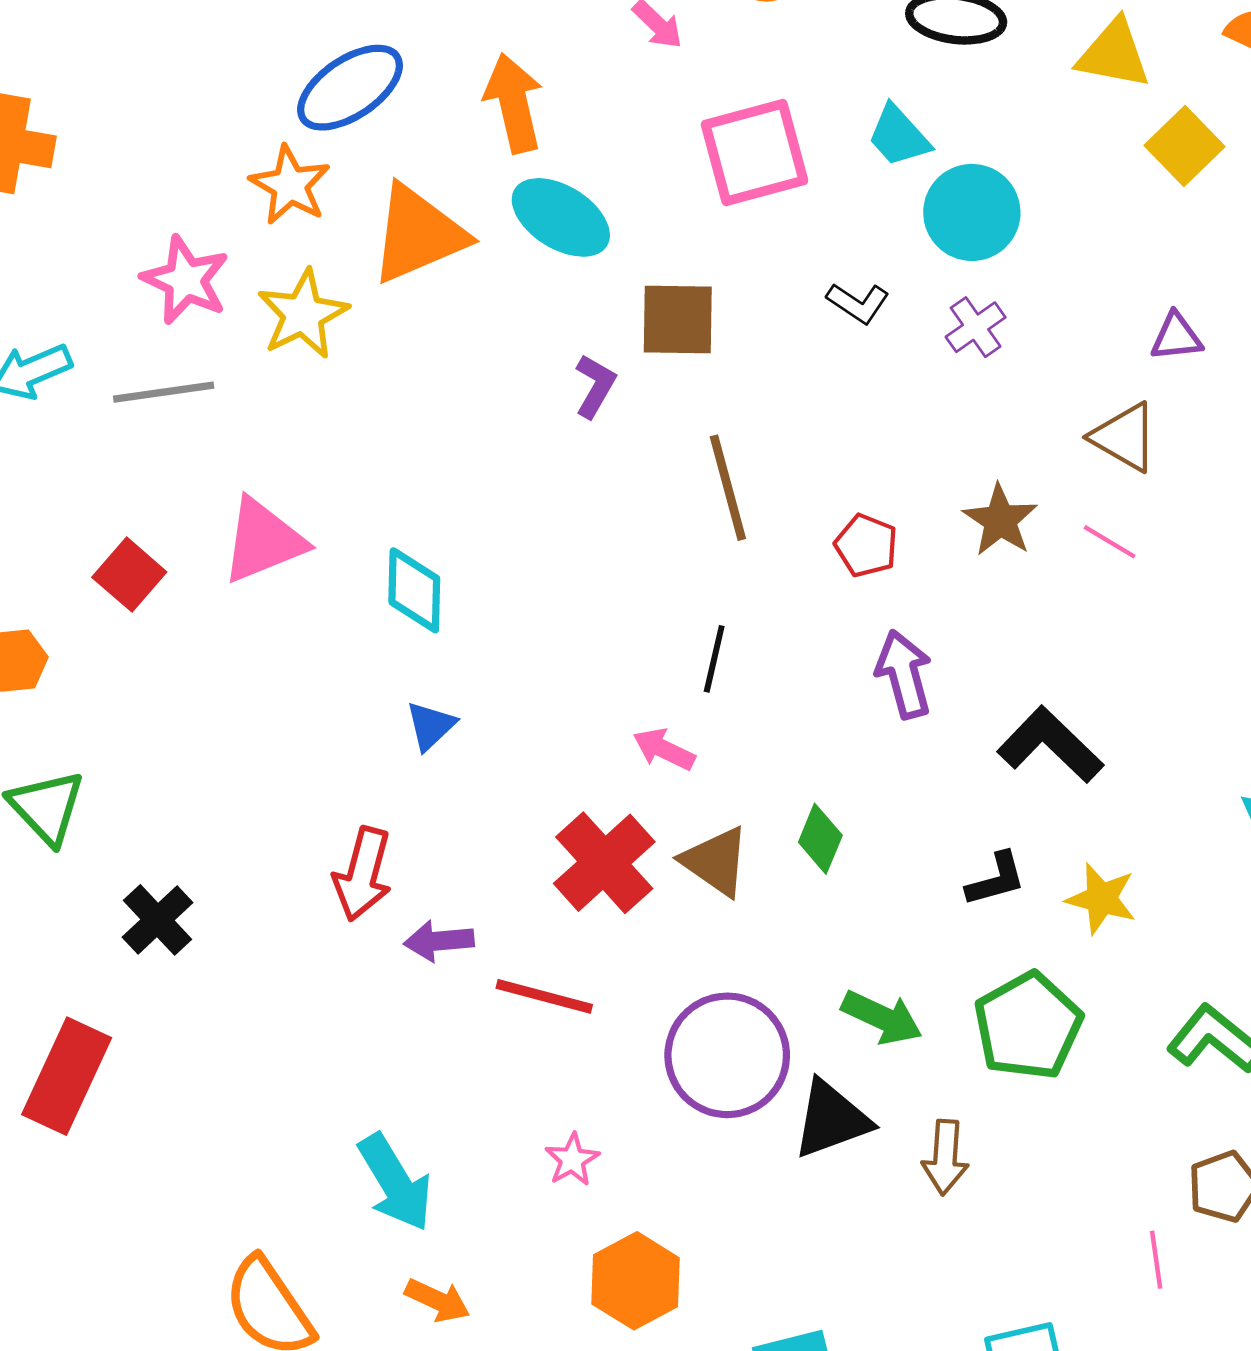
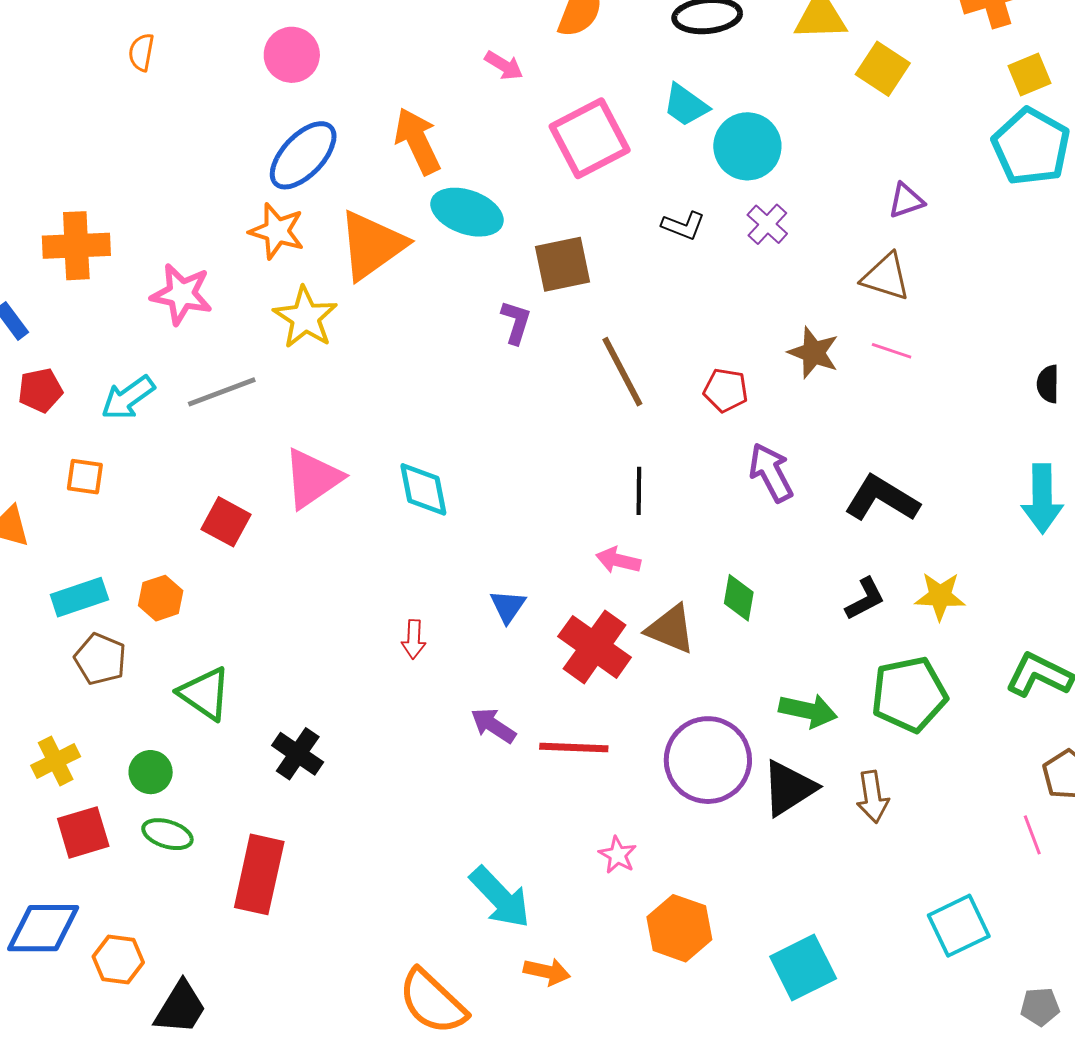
pink star: (186, 280) -> (182, 294), moved
blue triangle: (431, 726) -> (508, 606), moved
red arrow: (363, 874) -> (414, 639), moved, size x0.6
purple arrow: (439, 941) -> (493, 725), turned 51
green pentagon: (1028, 1026) -> (909, 694), turned 30

